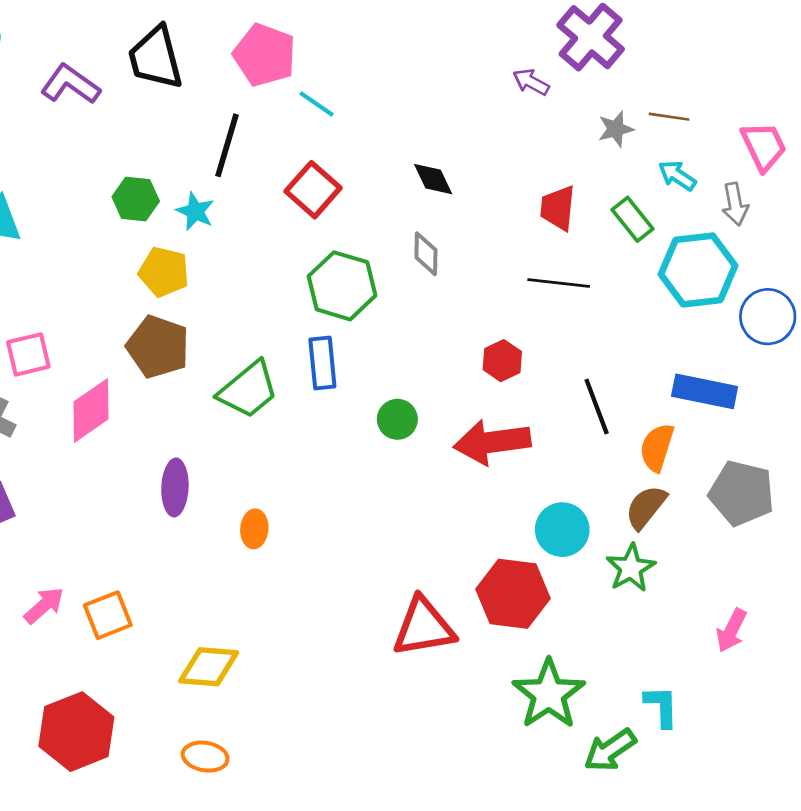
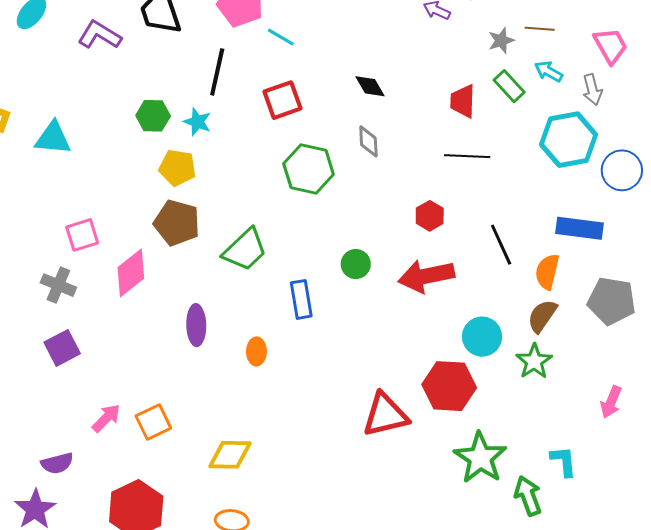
red square: (313, 190) -> (283, 100), turned 33
green rectangle: (632, 219) -> (509, 86), moved
blue rectangle: (322, 363) -> (301, 299), moved
green arrow: (610, 750) -> (528, 496), turned 108

